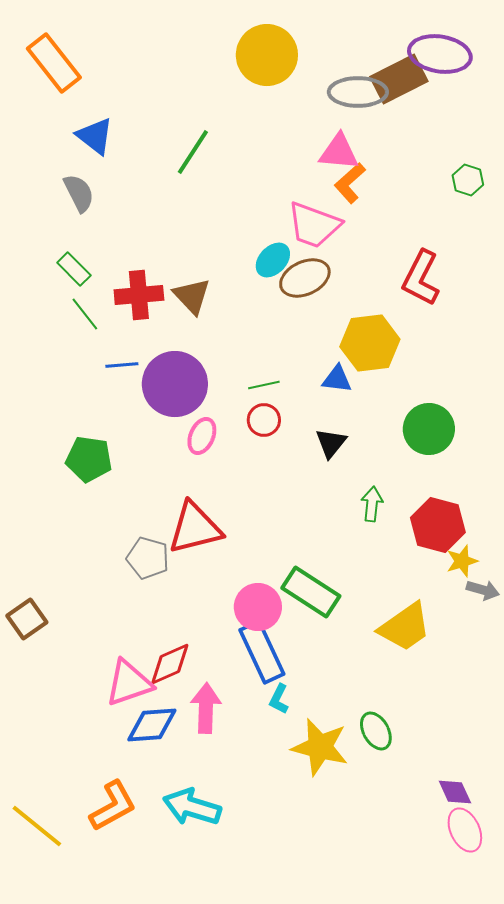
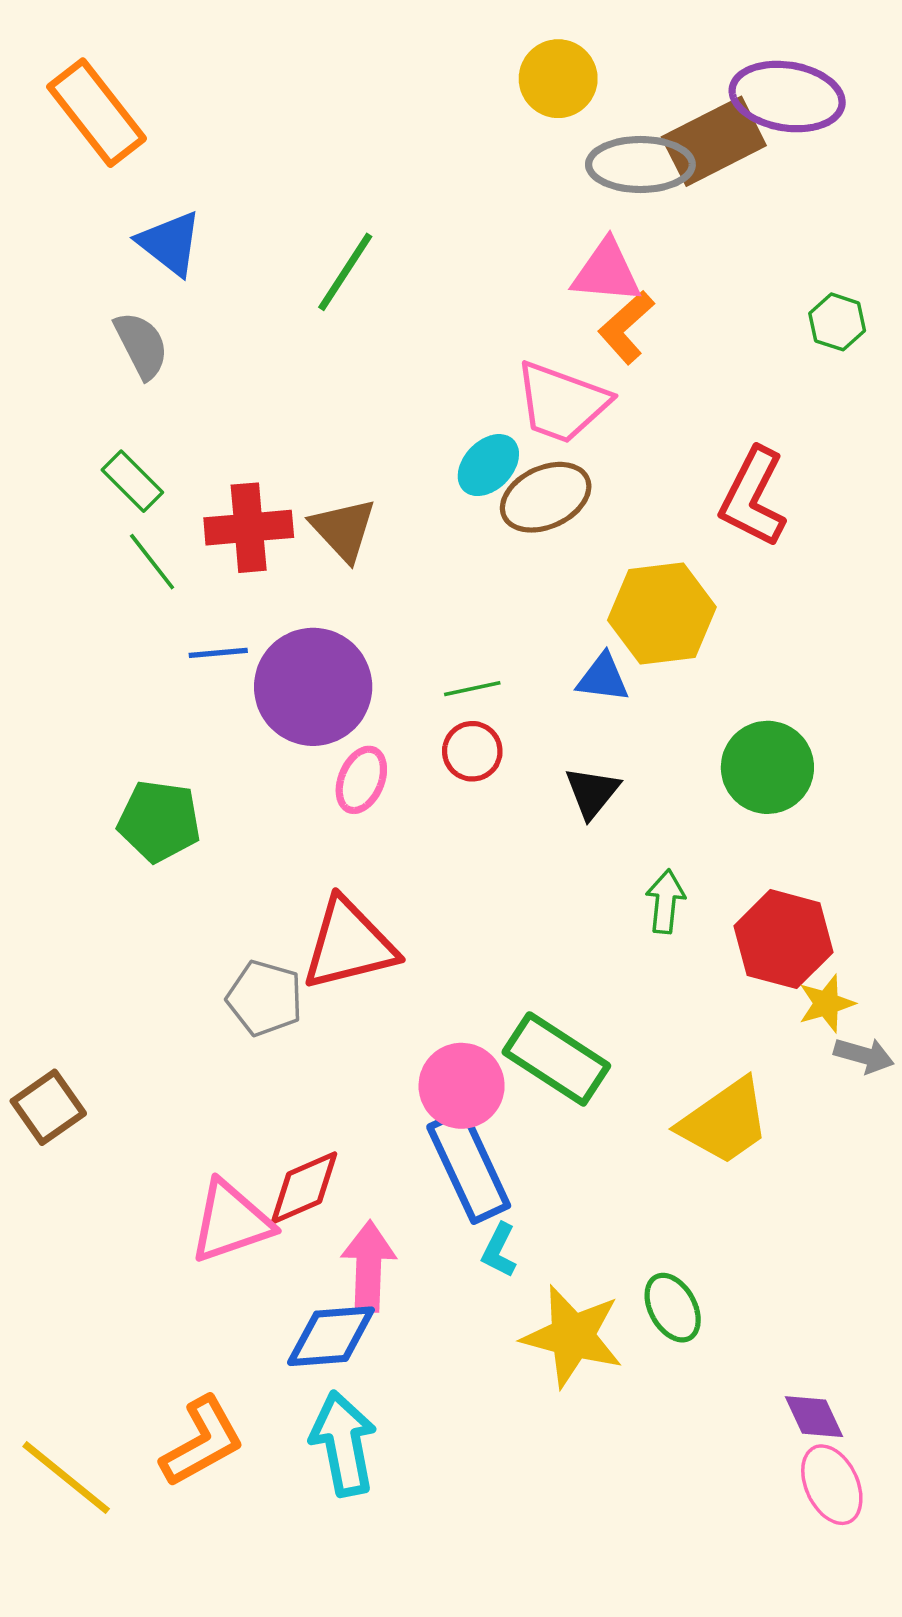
yellow circle: (267, 55) -> (558, 79), moved, size x0.7
blue diamond: (152, 725) -> (331, 1336), moved
cyan arrow: (192, 807) -> (343, 1444), turned 62

